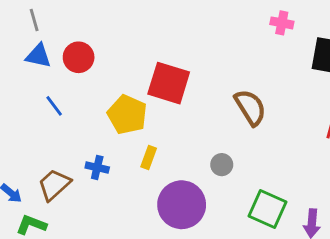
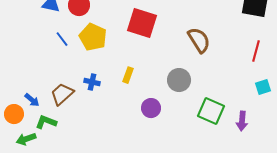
yellow pentagon: (127, 115) -> (93, 37), moved
gray circle: (222, 165) -> (179, 80), size x1.5
purple circle: (182, 205) -> (151, 108), size x0.6

